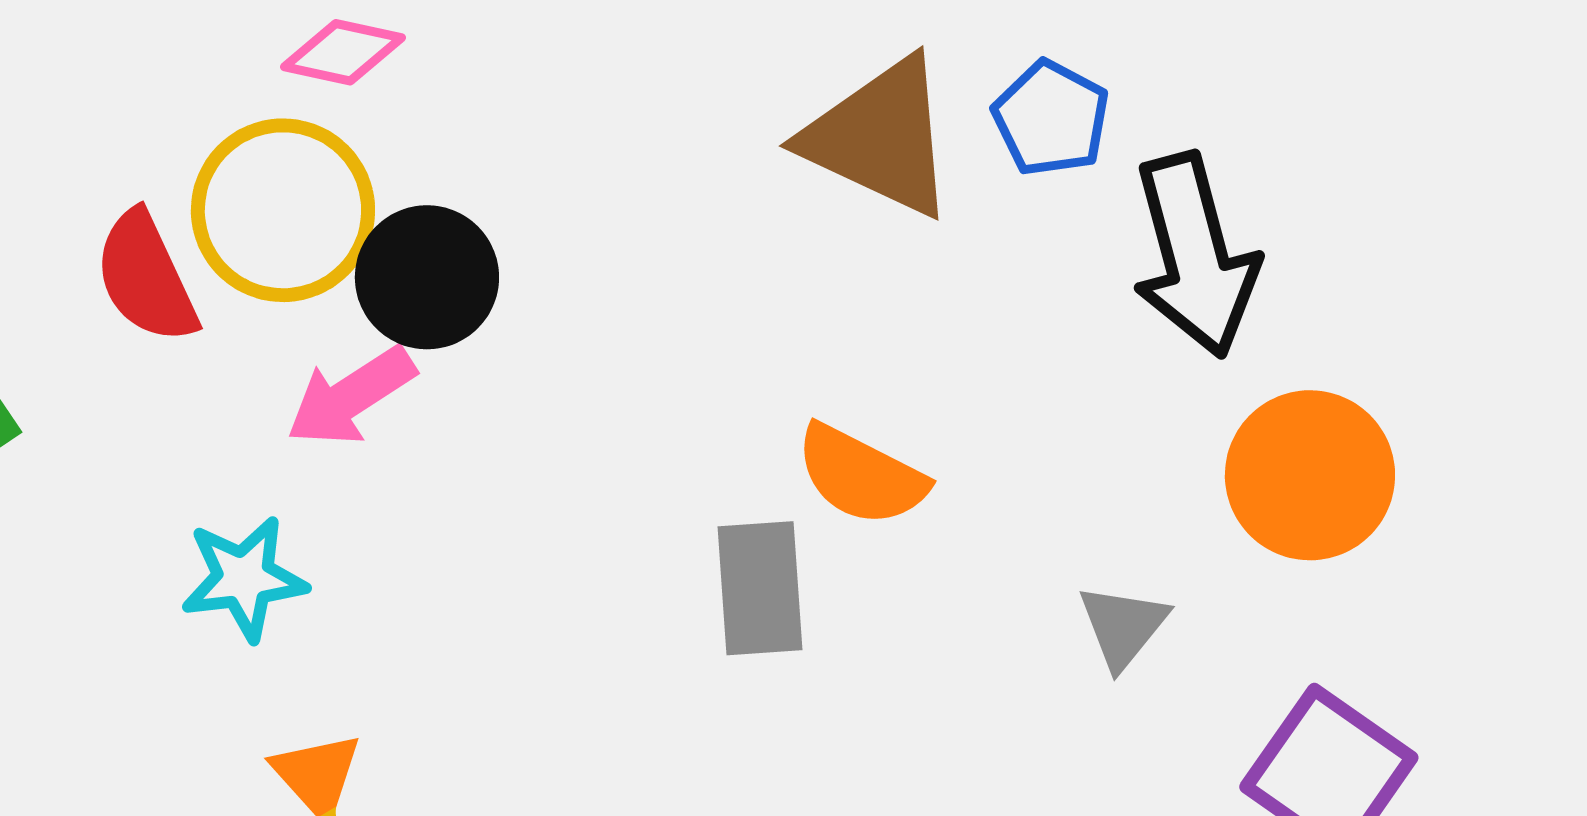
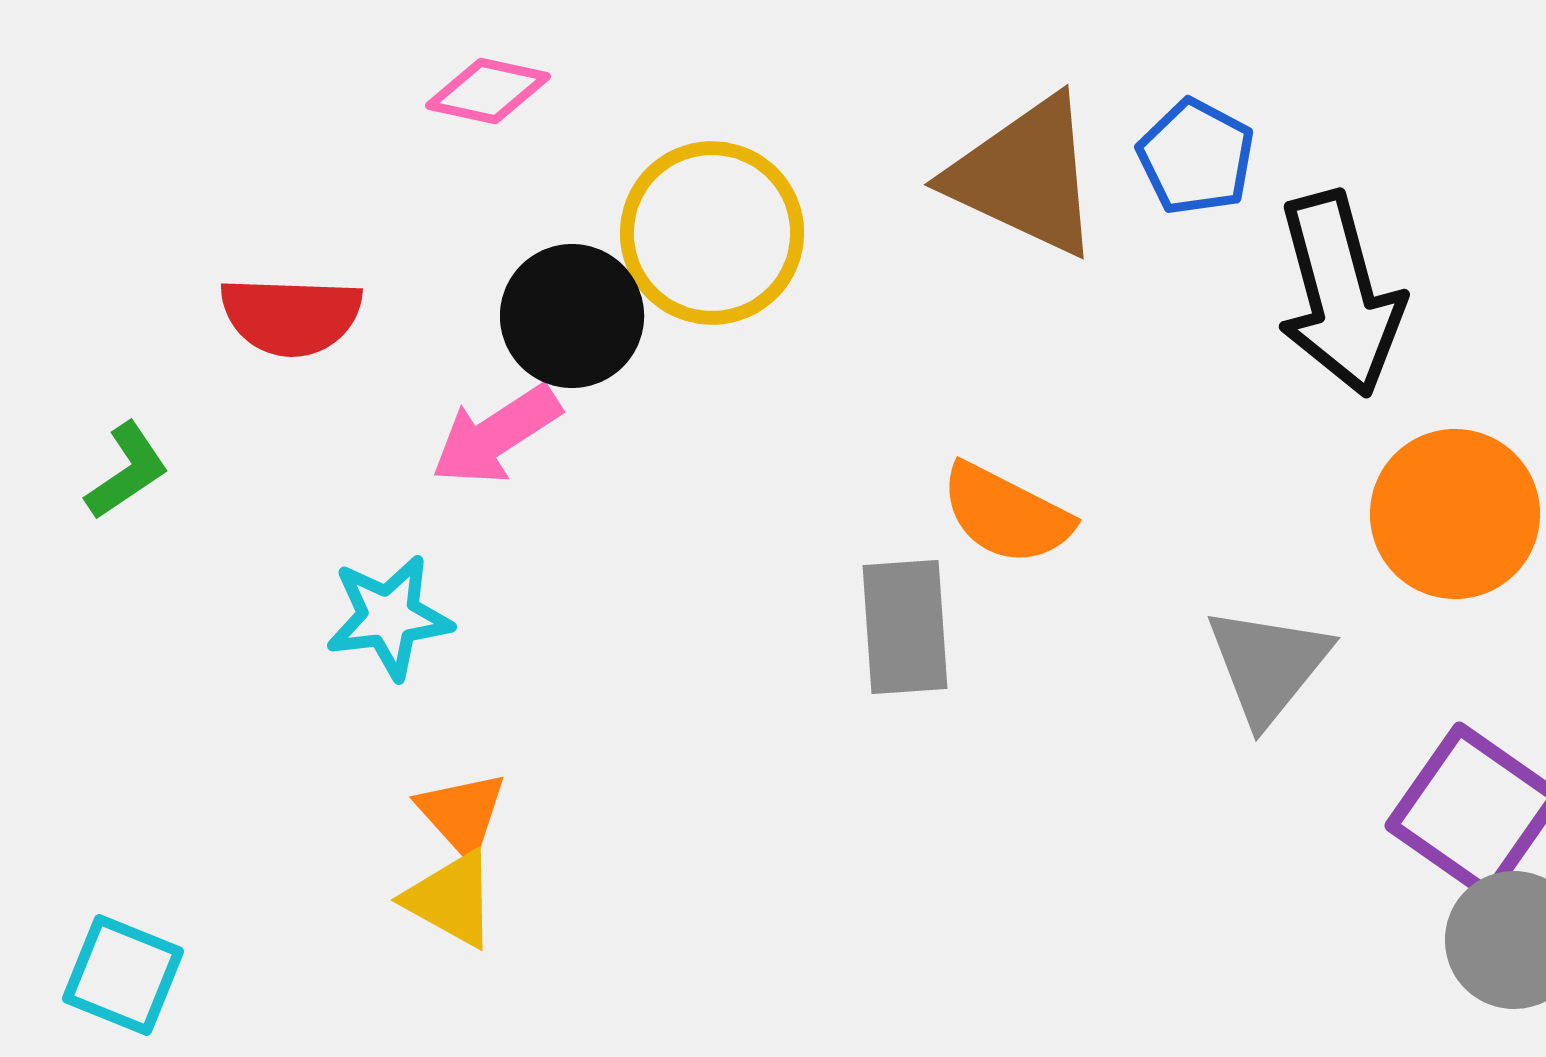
yellow circle: (283, 210) -> (712, 233), moved
red semicircle: (146, 277) -> (291, 316), turned -63
gray triangle: (1123, 626) -> (1268, 665), size x1.4

